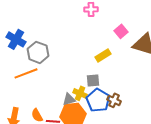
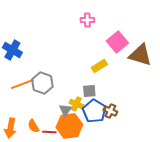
pink square: (121, 31) -> (117, 42), size x1.5
gray hexagon: (38, 52) -> (42, 83), moved
gray triangle: (69, 99) -> (65, 110), turned -40

